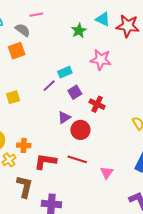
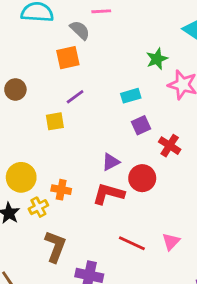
green star: (79, 31) -> (157, 59), moved
purple line: (49, 86) -> (75, 97), moved
purple triangle: (64, 117) -> (111, 162), moved
red line: (77, 159) -> (132, 243), moved
red L-shape: (45, 161) -> (108, 194), moved

